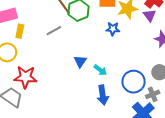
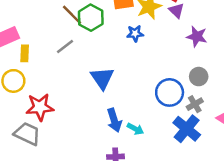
blue triangle: (80, 61) -> (102, 78), size x1.5
cyan arrow: (100, 70) -> (135, 129), moved
blue arrow: (103, 95) -> (114, 120), moved

